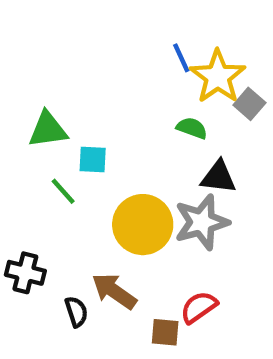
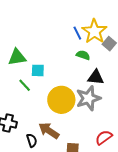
blue line: (181, 58) -> (77, 33), moved
red semicircle: (199, 307) -> (104, 137), moved

